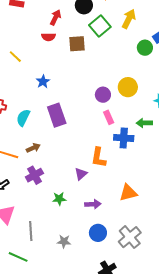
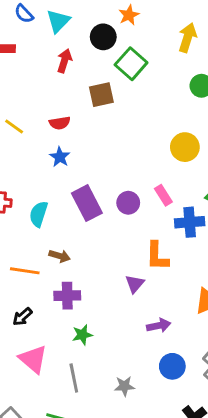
yellow arrow: (129, 19) -> (188, 38), moved
red semicircle: (49, 37) -> (60, 123), moved
purple circle: (103, 95) -> (128, 203), moved
brown arrow: (33, 148) -> (60, 256), turned 48
purple cross: (34, 175) -> (67, 296), turned 36
green star: (59, 199) -> (82, 335), moved

